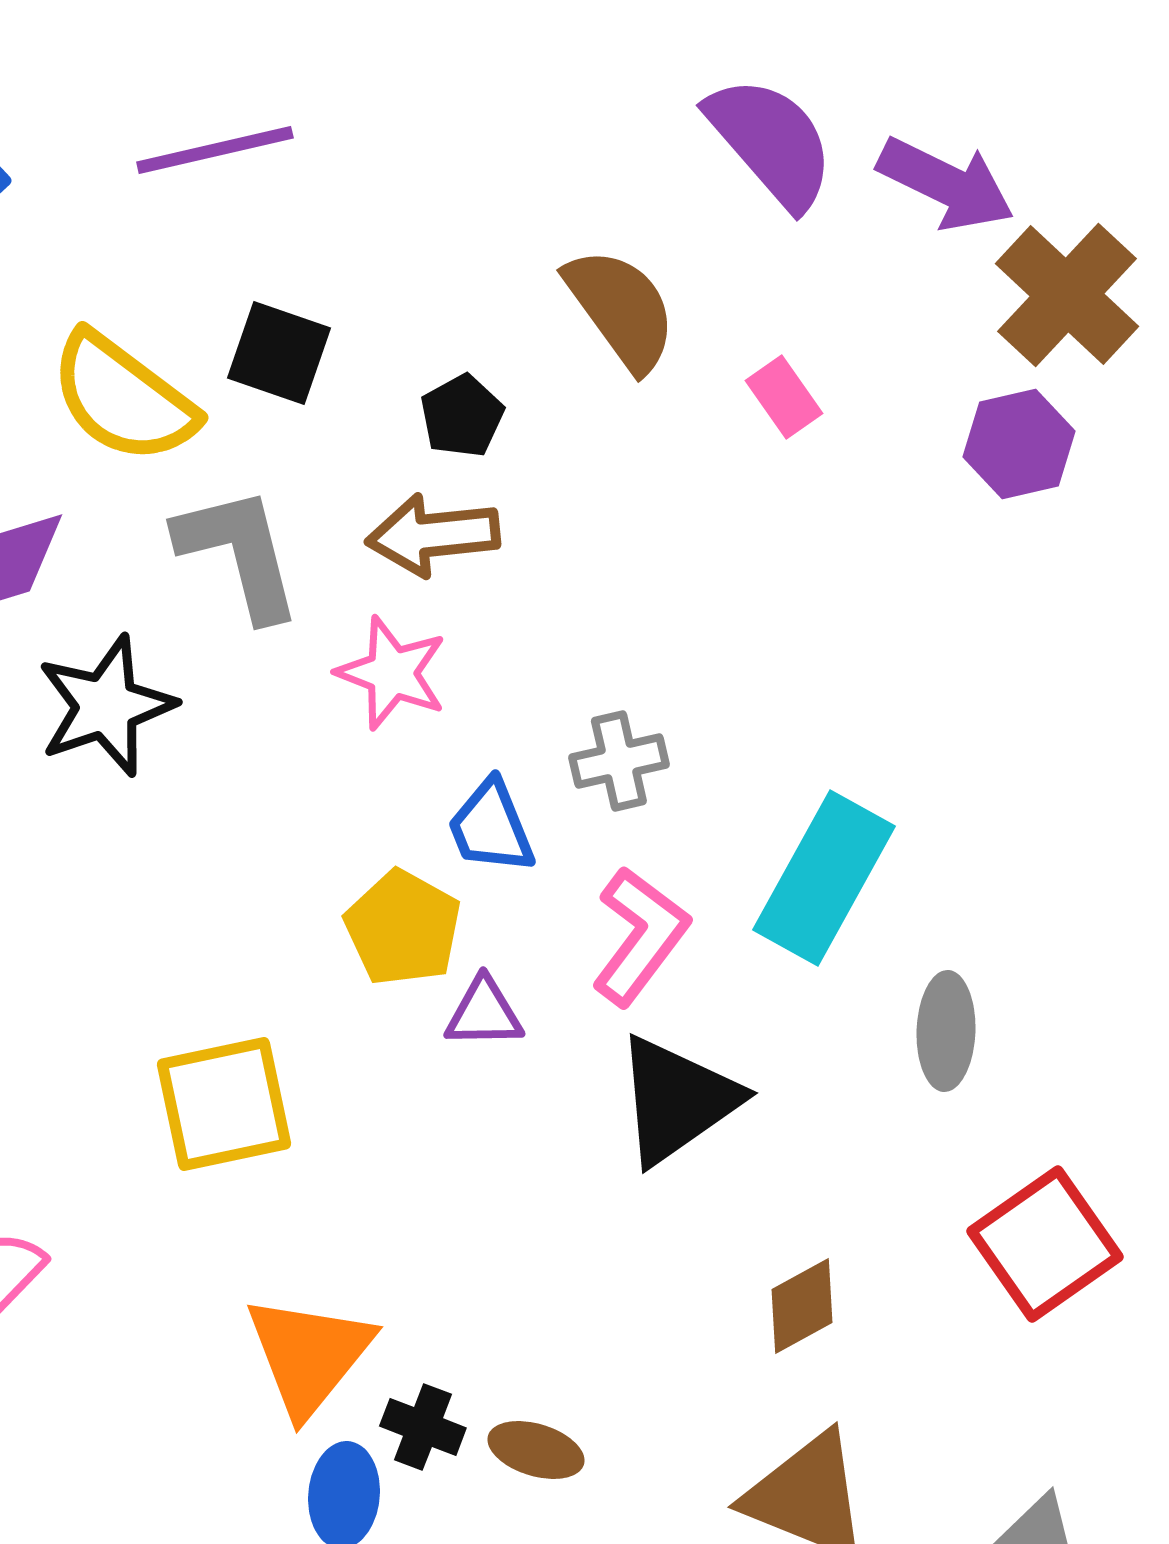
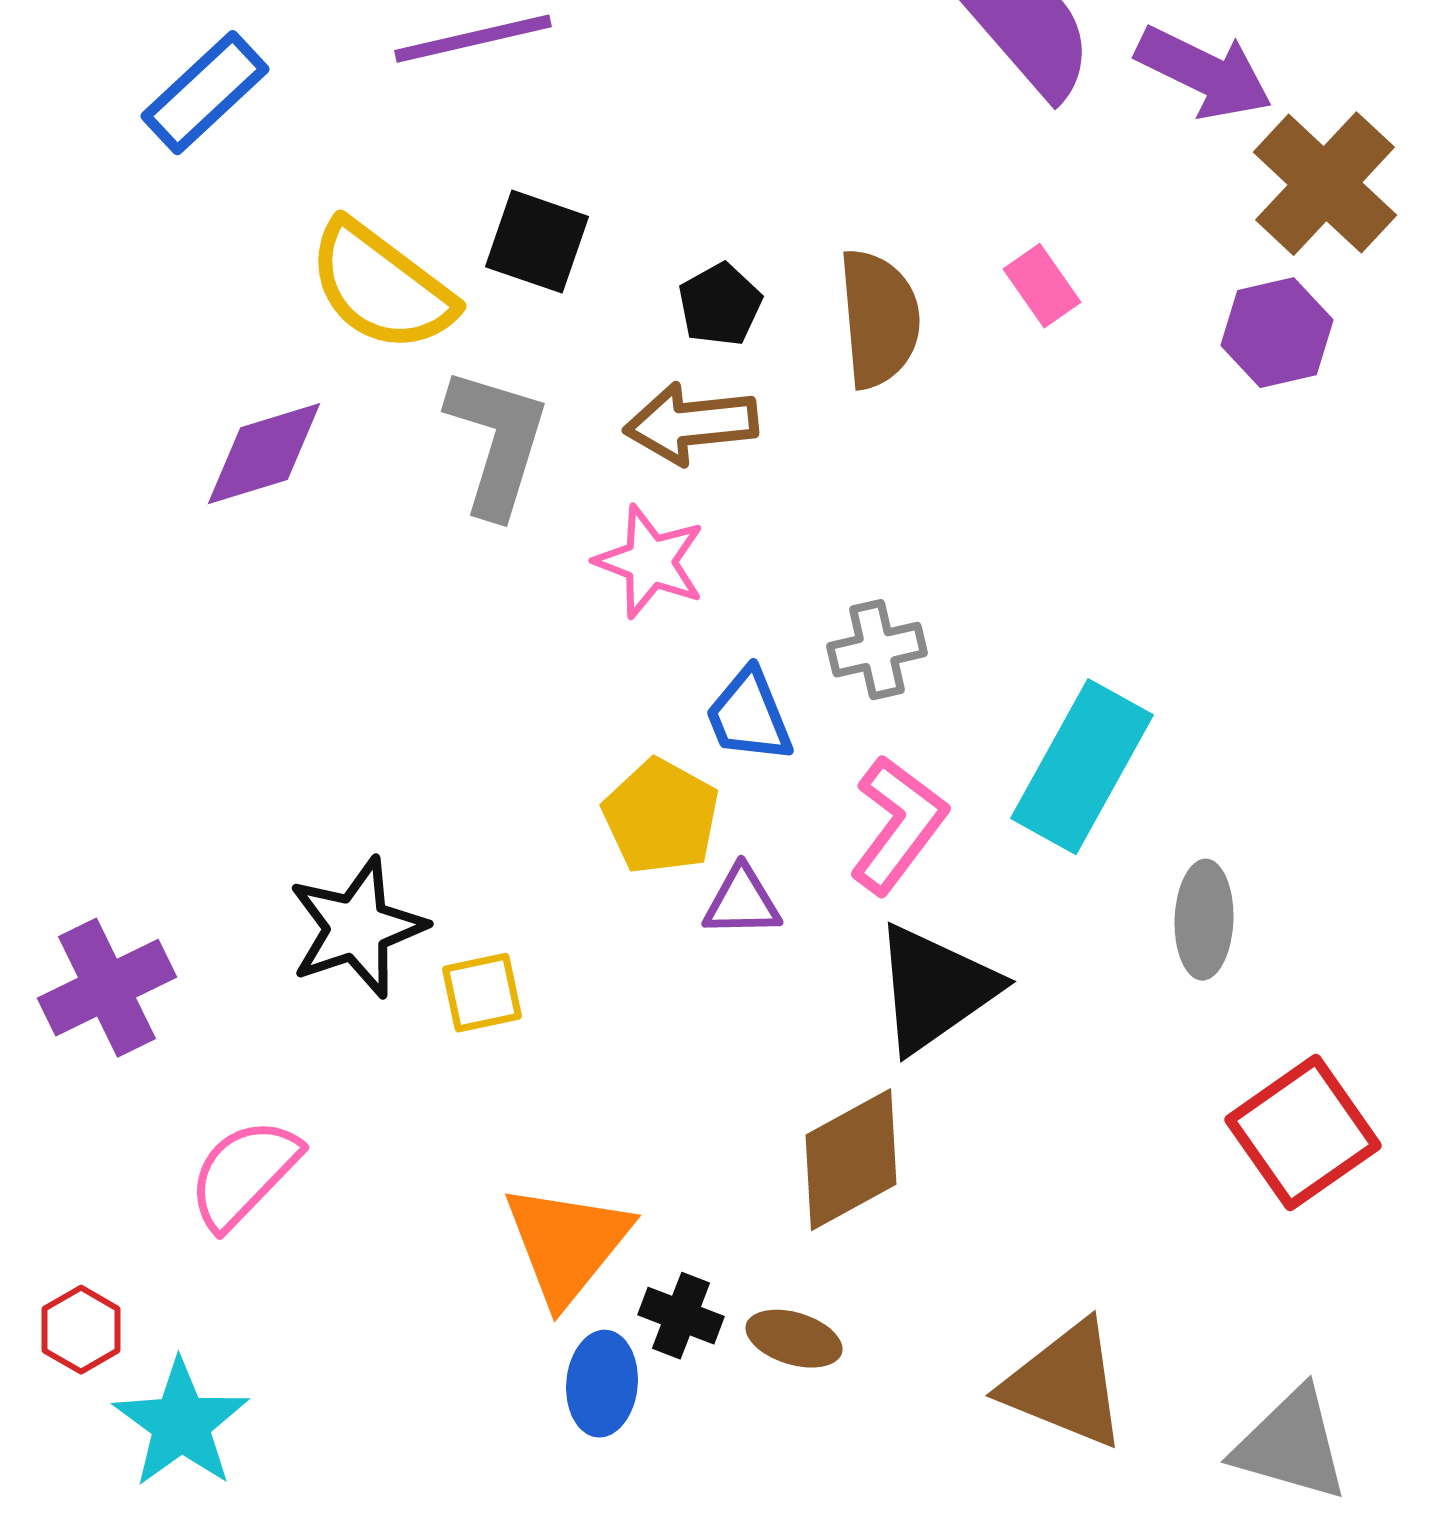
brown semicircle: (621, 309) -> (879, 319), moved, turned 31
gray L-shape: (239, 553) -> (497, 442), turned 31
black star: (106, 706) -> (357, 928), moved
yellow square: (224, 1104) -> (482, 993), size x0.6
brown diamond: (802, 1306) -> (851, 1160), moved, size x1.5

